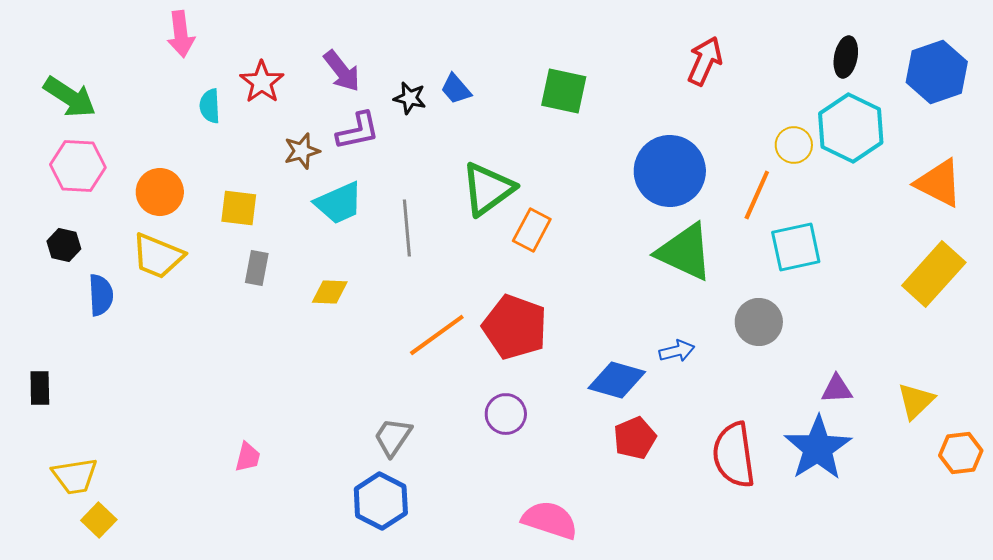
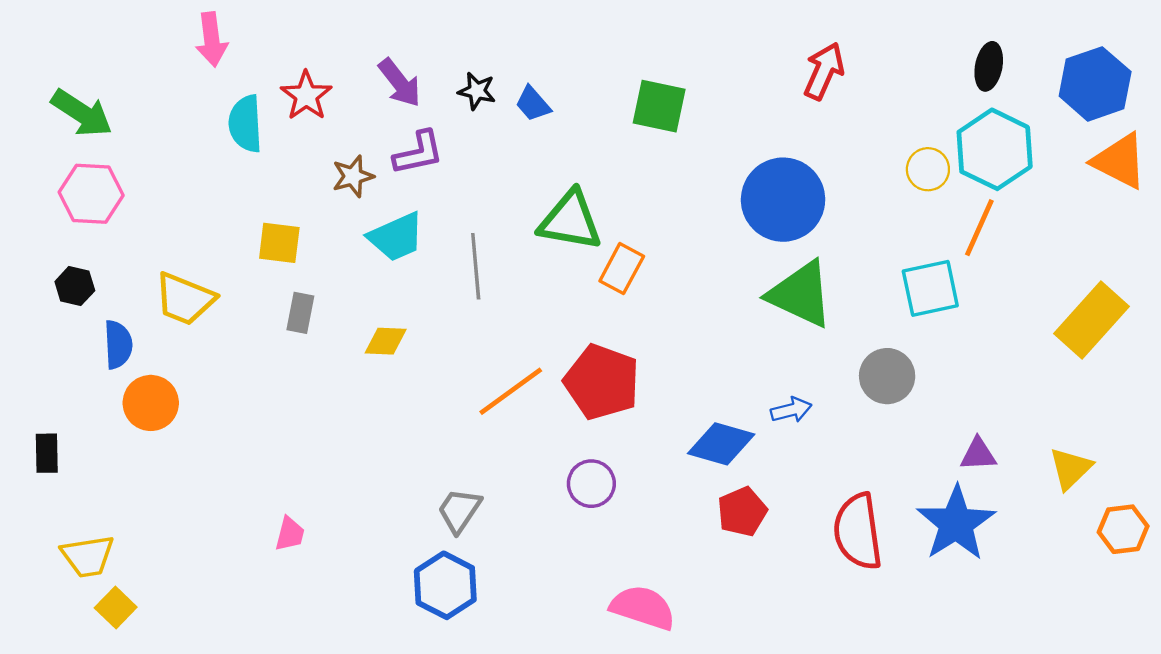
black star: (410, 98) -> (477, 91), moved
cyan semicircle: (210, 106) -> (245, 124), size x1.4
orange triangle: (939, 183) -> (1120, 161), moved
green triangle: (488, 189) -> (570, 221), turned 46
orange circle: (160, 192) -> (151, 403), moved
orange line: (757, 195) -> (979, 228), moved

